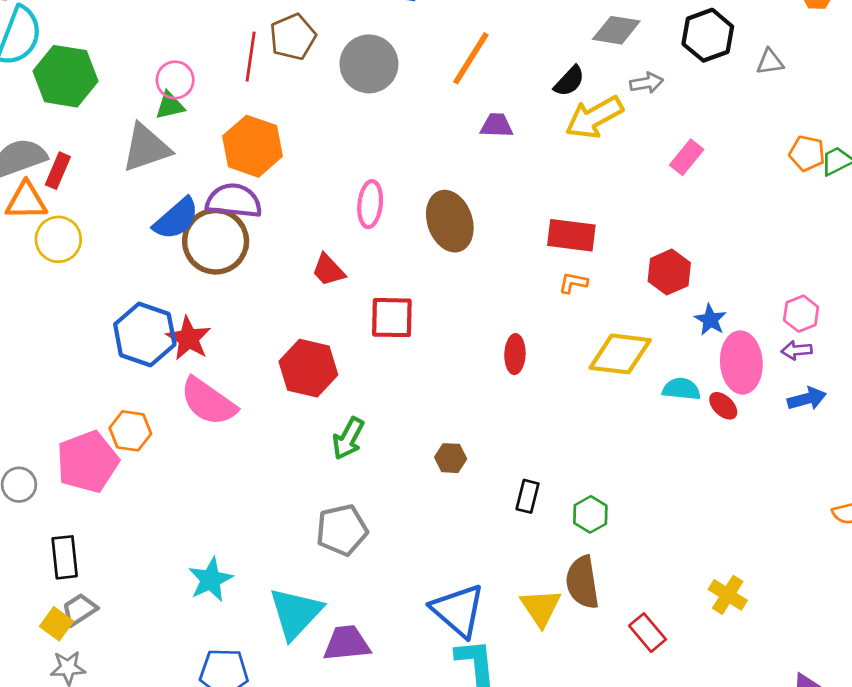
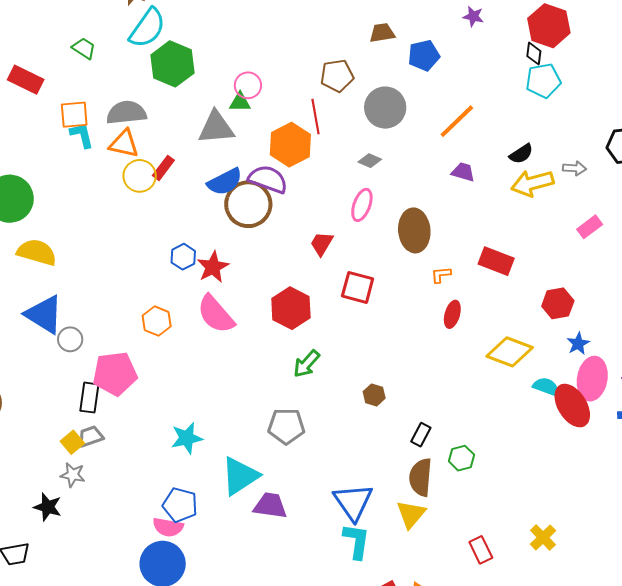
gray diamond: (616, 30) -> (370, 161), moved, size x0.7
red line: (251, 57) -> (316, 117), moved, turned -32
red rectangle: (58, 171) -> (163, 168), moved
red trapezoid: (328, 270) -> (322, 244), turned 60
orange L-shape: (573, 283) -> (441, 275), moved, turned -30
blue hexagon: (145, 334) -> (183, 257), size x0.6
red ellipse: (515, 354) -> (452, 314), moved
red ellipse: (723, 406) -> (572, 406), size x2.0
pink pentagon: (88, 462) -> (115, 374), moved
brown semicircle: (582, 582) -> (421, 477), moved

